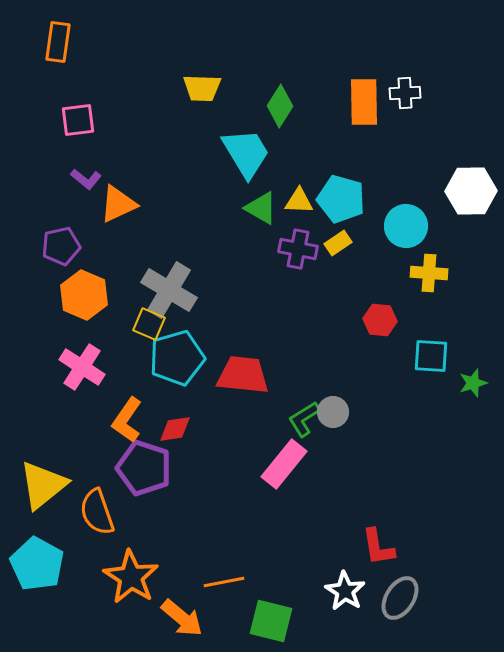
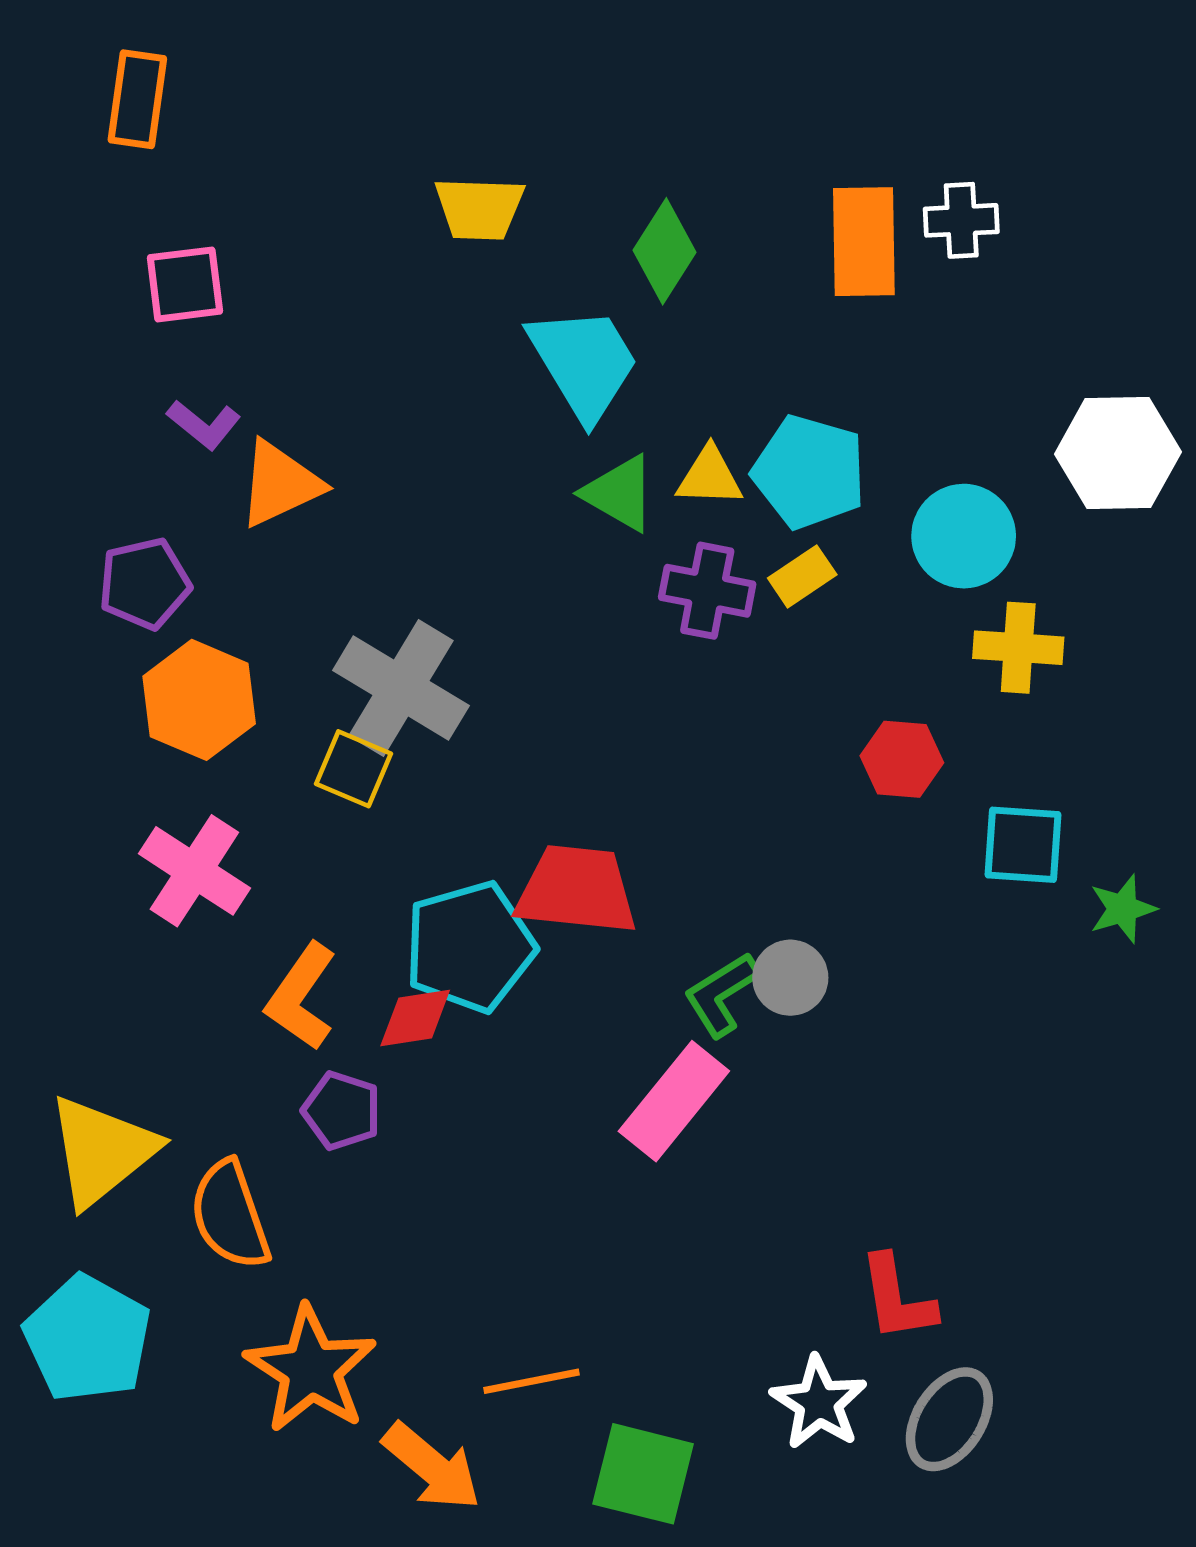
cyan pentagon: (177, 358) -> (470, 947), moved
purple pentagon: (144, 468) -> (342, 1111), size x0.6

